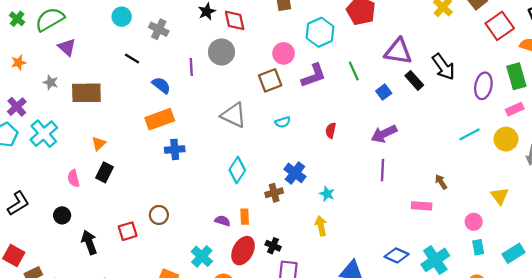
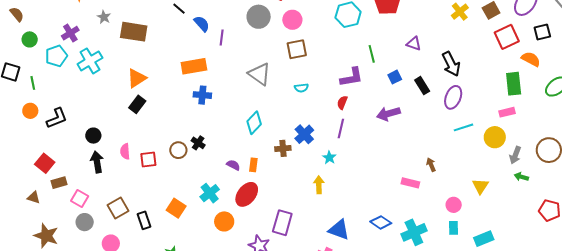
purple triangle: (398, 51) -> (414, 44), size x0.6
pink circle: (284, 53) -> (292, 20), moved
purple line: (191, 67) -> (222, 38), moved
purple L-shape: (314, 76) -> (352, 77), moved
black rectangle: (414, 80) -> (422, 86), moved
blue semicircle: (161, 85) -> (202, 24), moved
purple ellipse: (483, 86) -> (453, 97), moved
orange triangle: (99, 144) -> (137, 78), size x1.5
purple line: (383, 170) -> (341, 128), moved
pink semicircle: (74, 178) -> (125, 151), moved
black arrow: (89, 242) -> (97, 162), moved
black cross: (273, 246) -> (198, 143), moved

